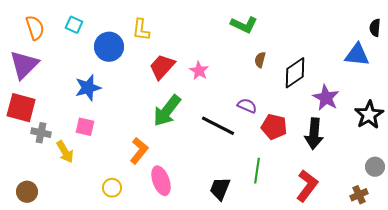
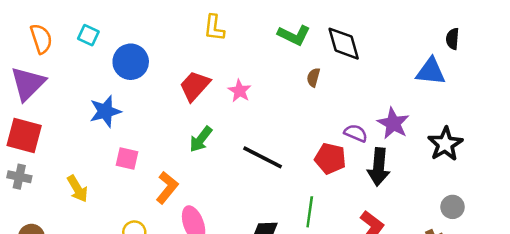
yellow L-shape: (141, 30) -> (214, 28), moved
black diamond: (295, 73) -> (344, 44), moved, turned -72
purple semicircle: (247, 106) -> (356, 133), moved
green arrow: (167, 111) -> (201, 139), size x0.7
pink square: (85, 127) -> (127, 159), moved
gray cross: (41, 133) -> (19, 177), moved

